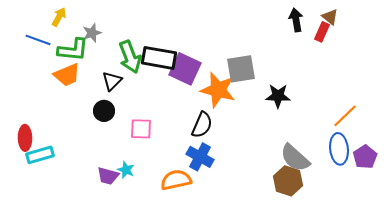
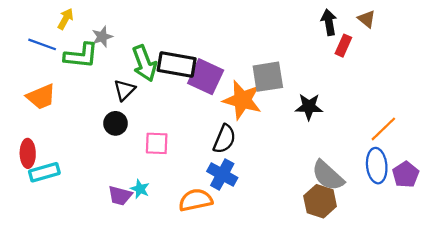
red rectangle: (322, 32) -> (343, 46), moved
orange trapezoid: (67, 75) -> (41, 97), moved

